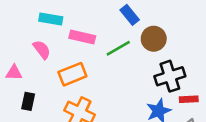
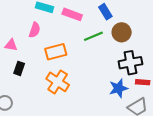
pink rectangle: (82, 37) -> (72, 14), moved
pink semicircle: (42, 50) -> (35, 30), turned 49

